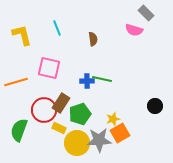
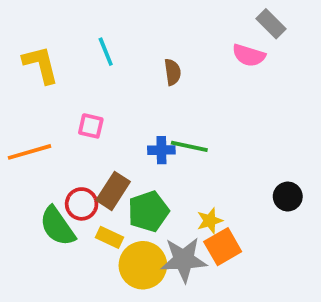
pink square: (49, 68) -> (91, 126), size x0.6
red circle: (44, 110) -> (82, 204), size x0.7
green semicircle: (19, 130) -> (57, 226), moved, turned -55

